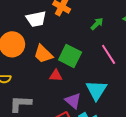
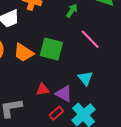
red triangle: (56, 76) -> (43, 89), moved
cyan triangle: (96, 90) -> (85, 78), size x0.7

